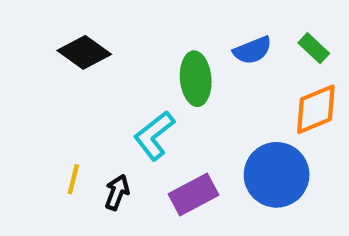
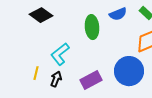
cyan L-shape: (154, 135) -> (60, 54), moved

